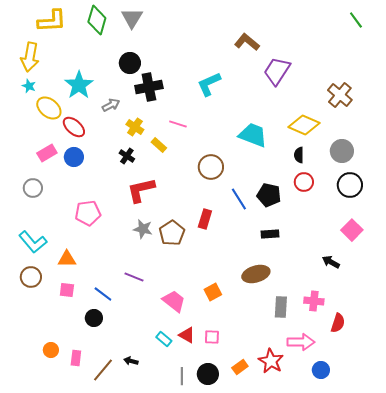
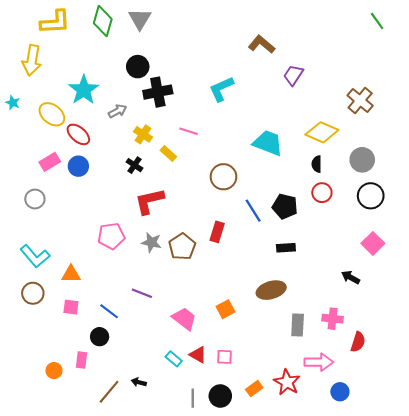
purple trapezoid: (277, 71) -> (293, 75), size x0.7
cyan star: (29, 86) -> (13, 103), moved
pink pentagon: (88, 213) -> (111, 236), moved
pink rectangle: (76, 358) -> (82, 360), moved

